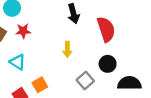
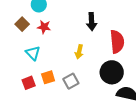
black circle: (108, 64) -> (112, 72), size x1.5
gray square: (85, 81) -> (71, 81), moved

